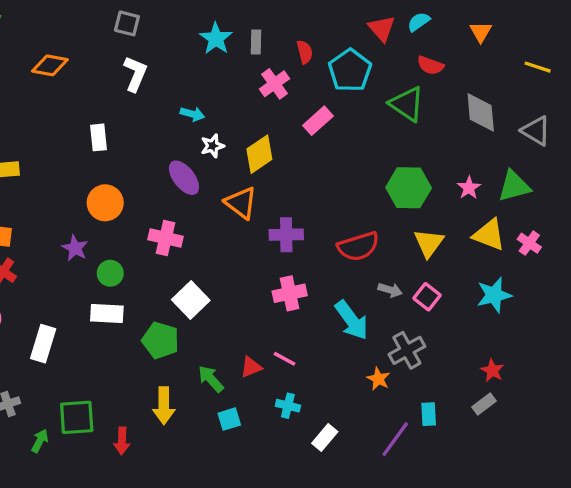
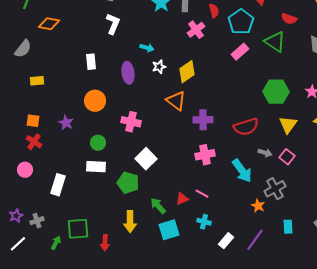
orange diamond: (50, 65) -> (49, 24), moved
pink rectangle: (318, 121) -> (240, 52), moved
purple ellipse: (184, 178) -> (128, 73), moved, turned 30
purple star: (75, 248) -> (66, 123), moved
cyan square: (229, 419) -> (169, 230), size x1.5
purple line: (395, 439) -> (255, 240), moved

